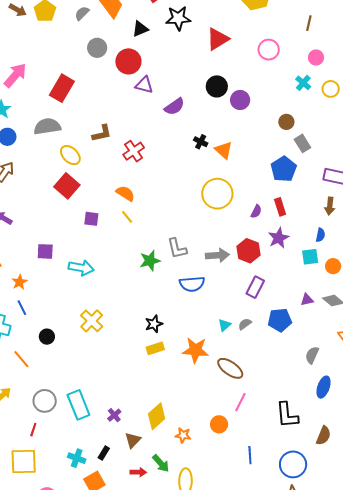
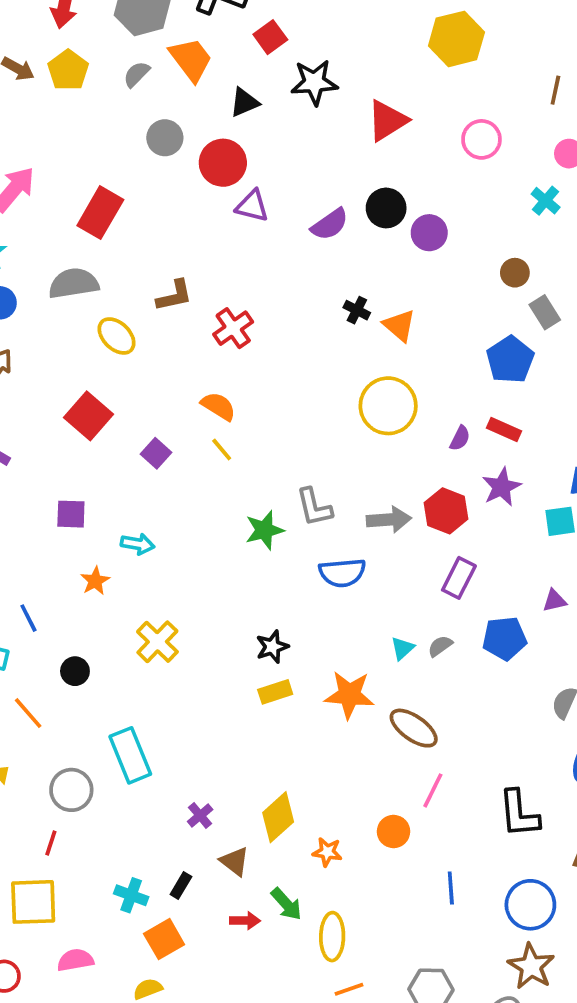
purple semicircle: (174, 107) -> (330, 224), moved
red square: (67, 186) -> (89, 416), moved
red rectangle: (280, 207) -> (504, 430), turned -48
purple square: (91, 219) -> (156, 453), turned 35
cyan arrow: (81, 268) -> (138, 544), size x0.7
orange star: (19, 282) -> (95, 581), moved
cyan rectangle: (78, 405) -> (130, 755), moved
brown triangle: (133, 440) -> (235, 861), turned -36

